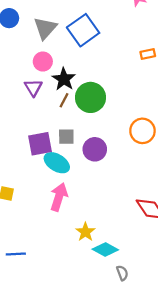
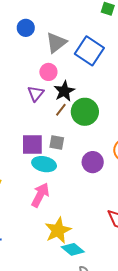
blue square: (83, 30) -> (89, 51), turned -32
purple circle: (95, 149) -> (93, 162), moved
cyan ellipse: (57, 163) -> (44, 164), turned -30
yellow star: (85, 232) -> (58, 230), size x1.5

